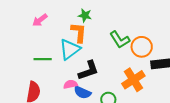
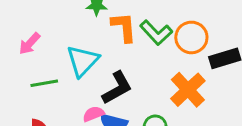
pink arrow: (40, 20) -> (30, 43), moved
orange L-shape: (79, 32) -> (124, 27), moved

